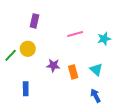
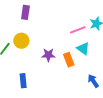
pink line: (75, 34) -> (78, 30), moved
cyan triangle: (96, 70) -> (83, 49), moved

